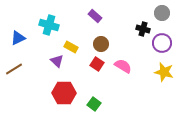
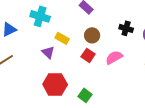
black cross: (143, 29) -> (126, 28), moved
pink semicircle: (123, 66) -> (114, 57), turned -60

